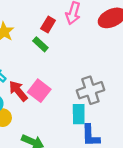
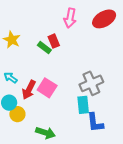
red rectangle: (48, 25) -> (54, 41), moved, turned -48
red arrow: (18, 91) -> (29, 90), turned -108

